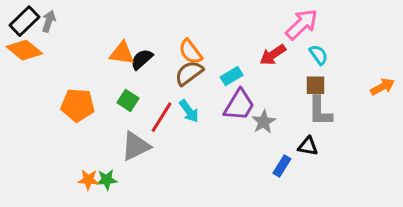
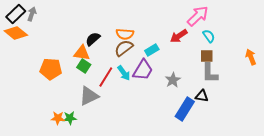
orange semicircle: (191, 52) -> (125, 34), turned -48
orange triangle: (122, 53) -> (82, 53), moved
orange arrow: (383, 87) -> (251, 57), turned -84
purple trapezoid: (239, 105) -> (143, 70), moved
blue rectangle: (282, 166) -> (185, 109), size x1.6

